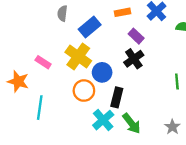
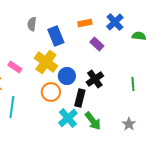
blue rectangle: (90, 27) -> (56, 36), turned -72
black cross: (134, 59) -> (95, 79), moved

